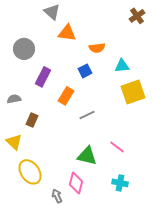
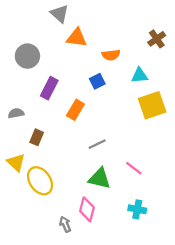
brown cross: (137, 16) -> (157, 39), moved
gray line: (87, 115) -> (97, 144), moved
yellow ellipse: (30, 172) -> (40, 181), moved

